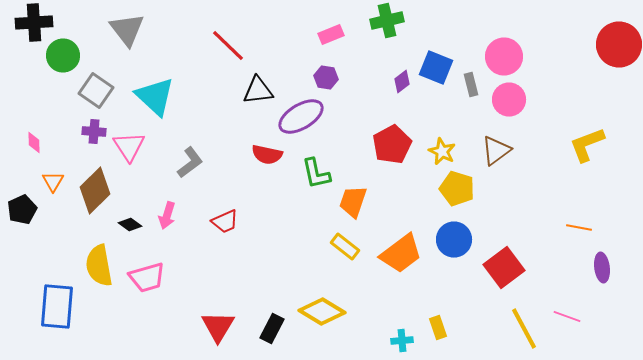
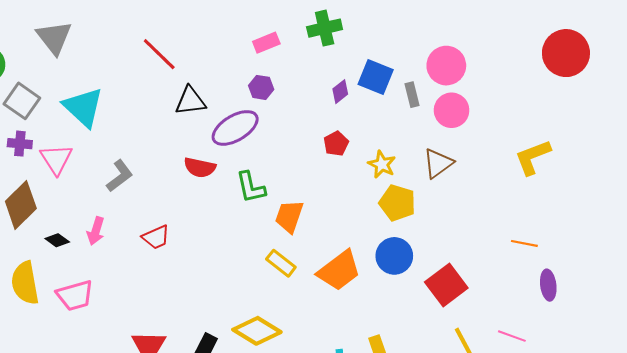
red pentagon: (392, 144) -> (336, 144), moved, size x0.6

